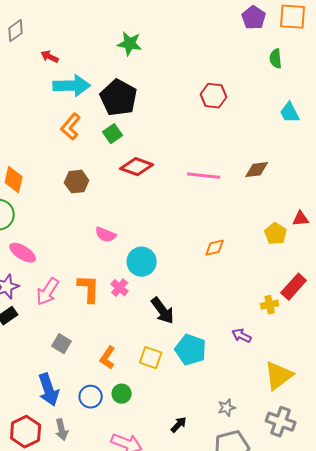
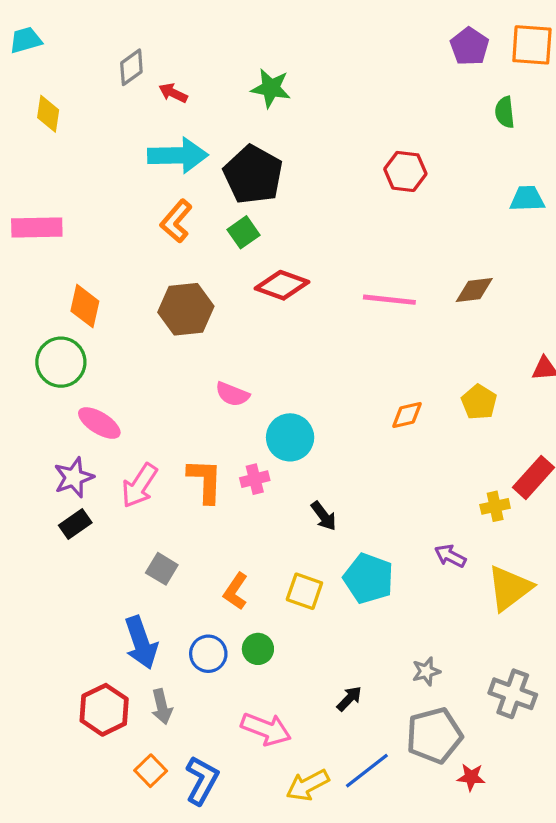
gray diamond: (16, 31) -> (131, 67), moved
red arrow: (50, 57) -> (173, 93), moved
cyan trapezoid: (290, 113) -> (527, 199), turned 115
brown hexagon: (77, 182) -> (186, 309), size x1.4
yellow pentagon: (276, 234) -> (479, 402), moved
pink cross: (120, 288) -> (255, 479), turned 36
black arrow: (163, 311) -> (324, 516), size x0.7
yellow triangle: (279, 376) -> (510, 588), moved

